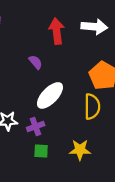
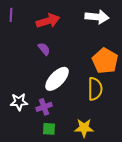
red arrow: (57, 31) -> (48, 21), moved, turned 80

